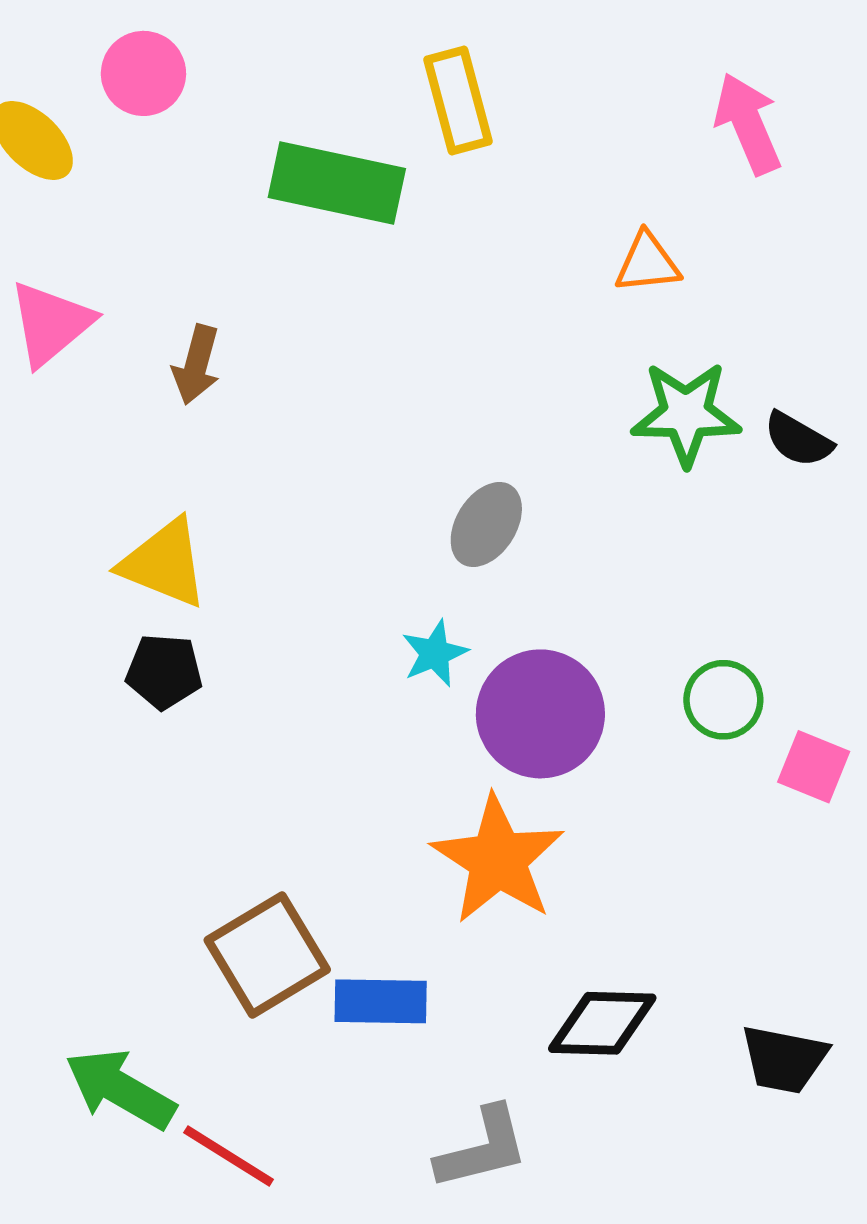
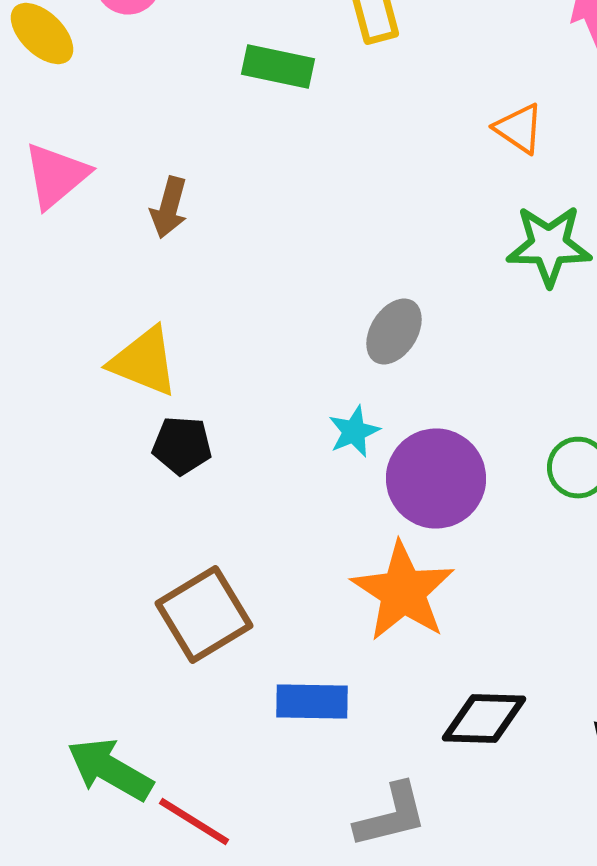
green rectangle: (337, 183) -> (278, 66), size x0.7
orange triangle: (647, 263) -> (519, 128), turned 40
black pentagon: (164, 671) -> (182, 446), moved
brown square: (267, 955) -> (204, 614), moved

